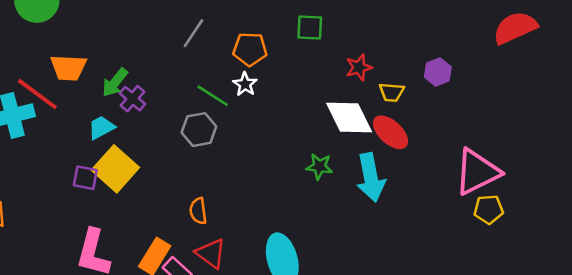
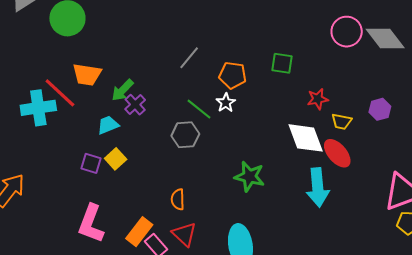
green star: (319, 166) -> (249, 176), moved, size x1.4
yellow square: (115, 169) -> (116, 159), size x0.6

